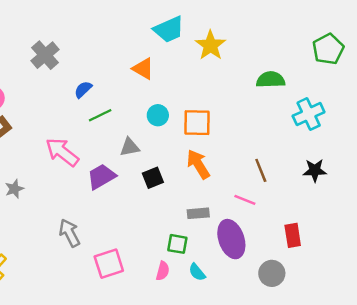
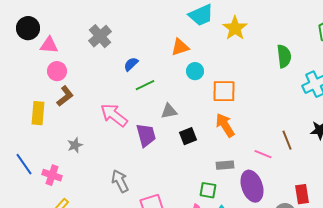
orange triangle: (143, 69) -> (180, 47), turned -48
green semicircle: (271, 80) -> (284, 56), turned 85
cyan circle: (158, 115) -> (195, 71), moved
brown line: (261, 170) -> (287, 140), moved
purple trapezoid: (101, 177) -> (146, 135), turned 105
red rectangle: (293, 235) -> (302, 194), moved

